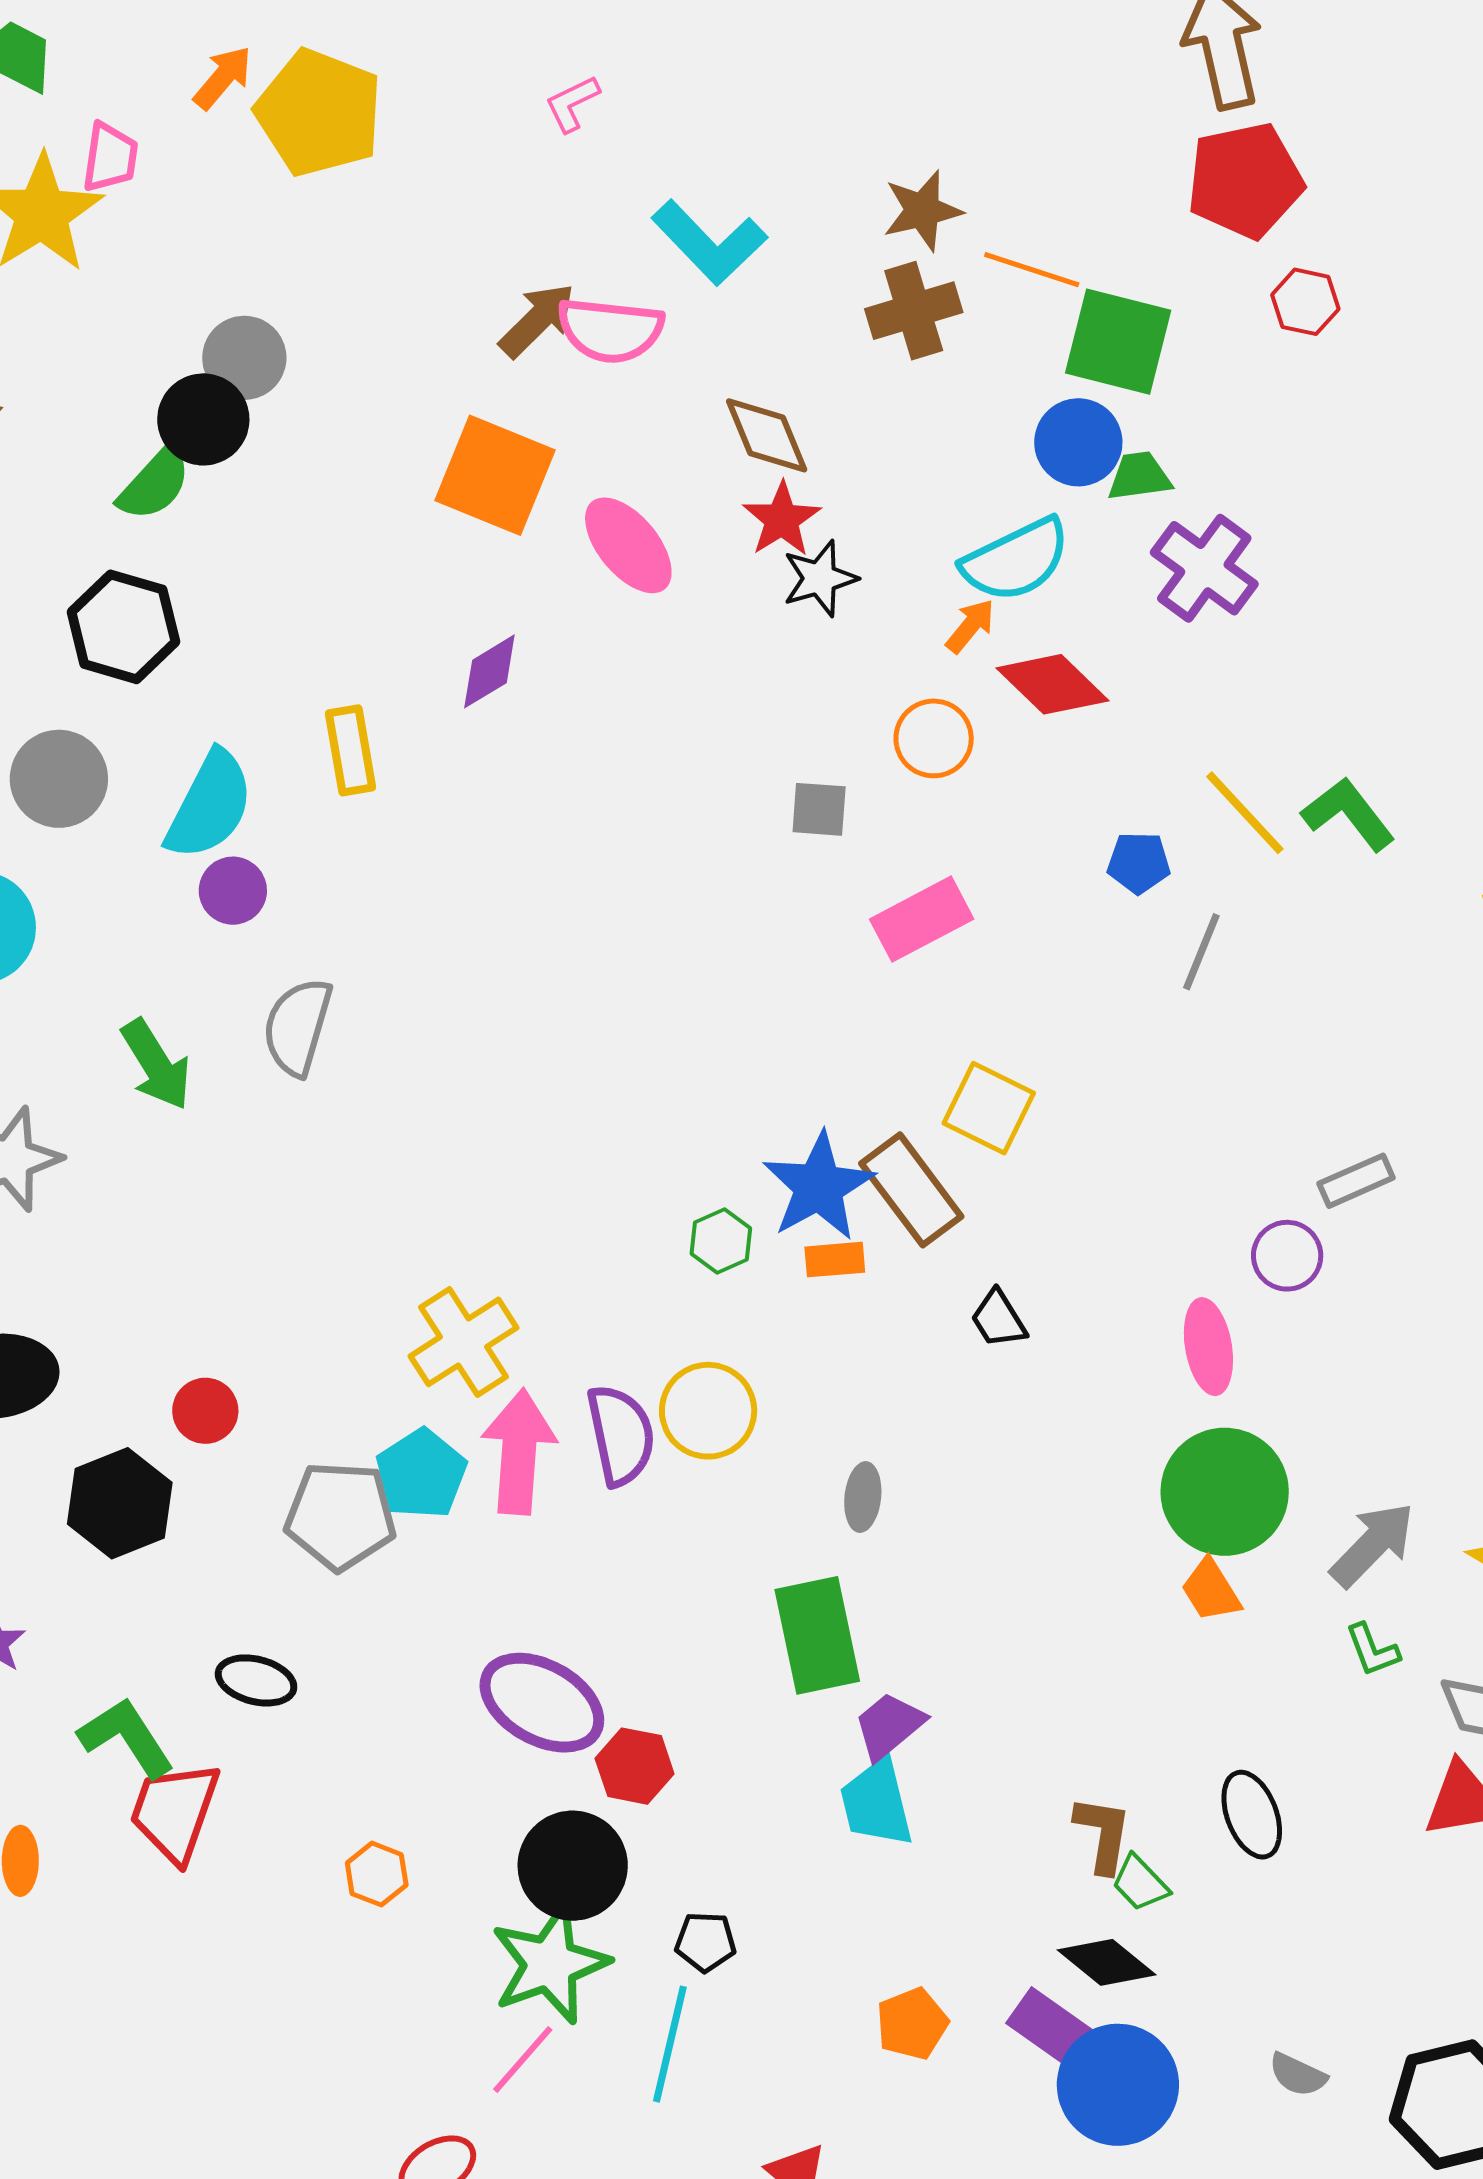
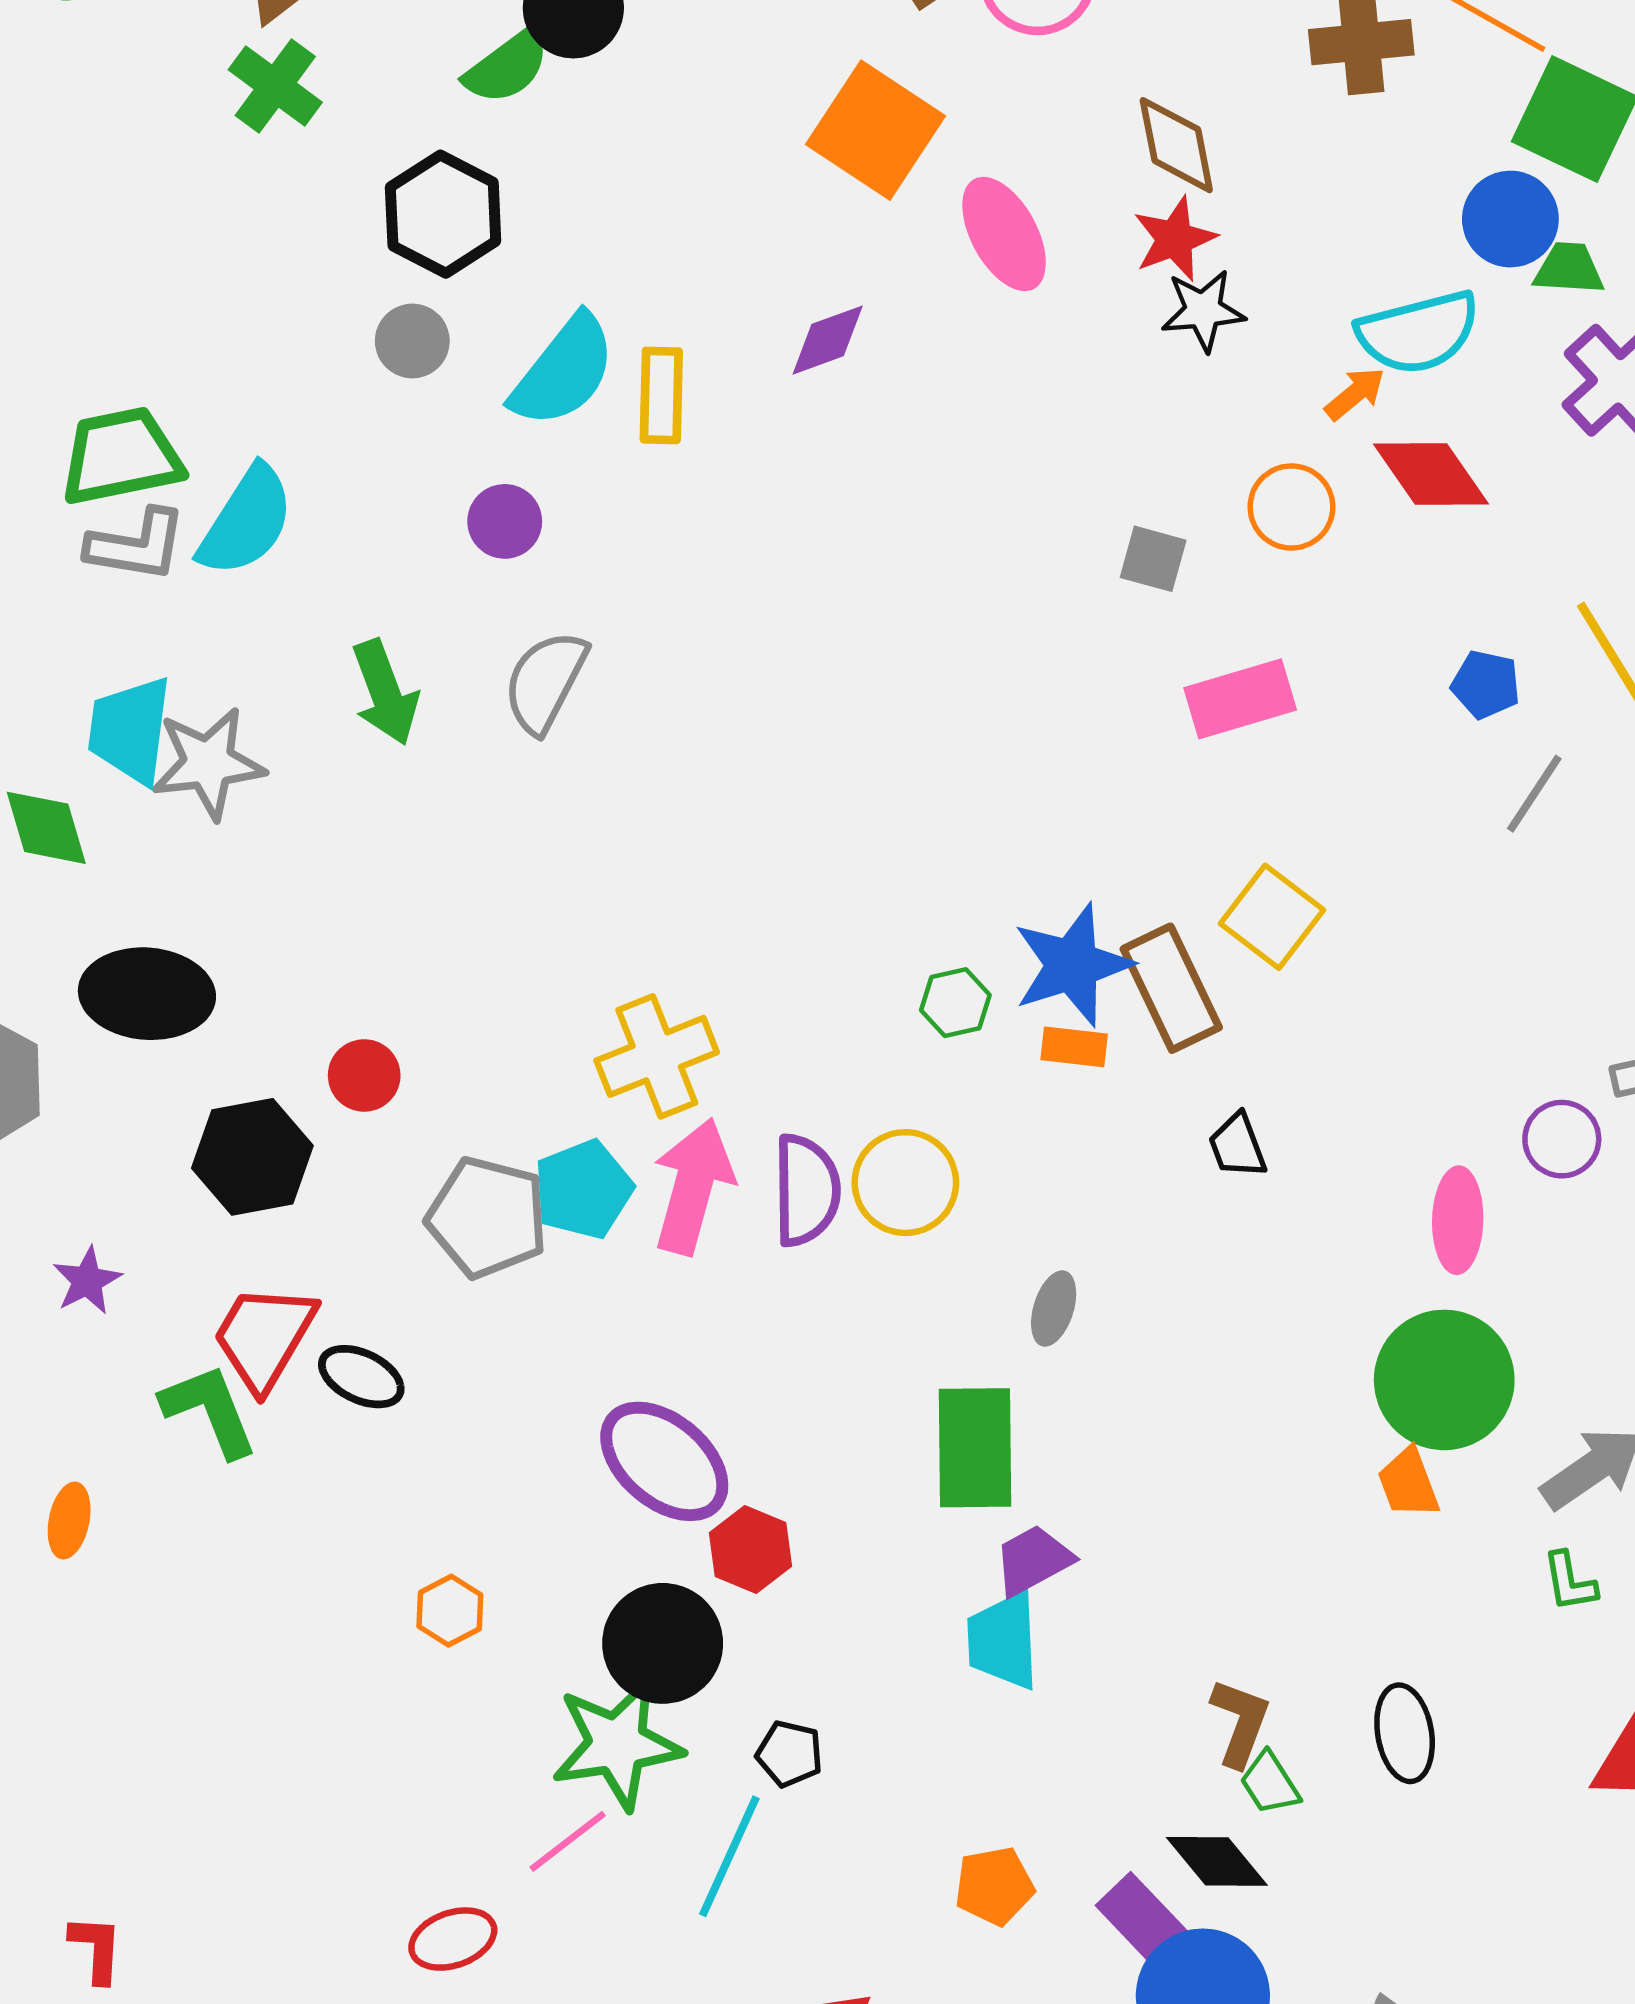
gray circle: (59, 779) -> (412, 341), moved, size x0.7
cyan semicircle: (210, 805) -> (564, 371), moved
red trapezoid: (175, 1812) -> (264, 1337), moved

